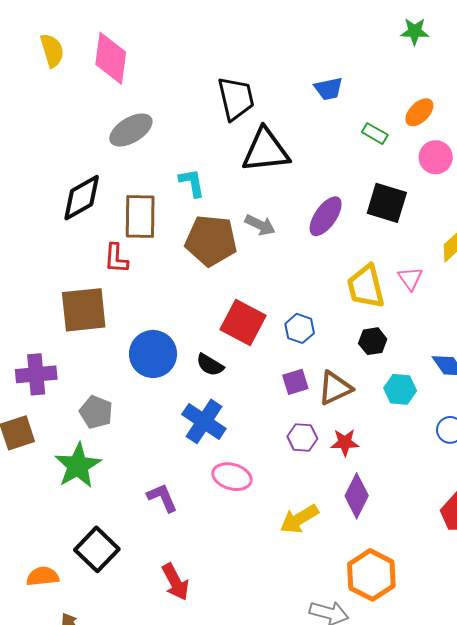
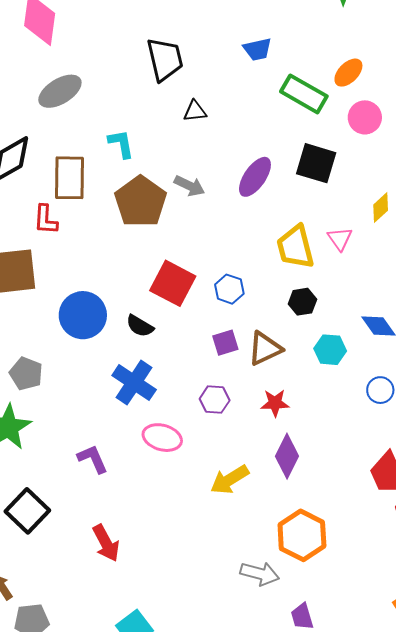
green rectangle: (375, 134) -> (304, 94), size x1.8
black triangle: (266, 150) -> (195, 111), size x0.5
brown pentagon: (211, 241) -> (140, 202), turned 30
purple hexagon: (302, 437) -> (215, 400), moved

